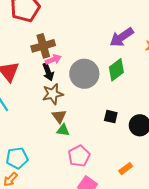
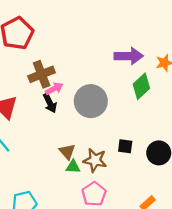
purple arrow: (122, 37) -> (129, 56), turned -140
green diamond: (116, 70) -> (141, 86), moved
brown star: (53, 94) -> (95, 160), moved, turned 30

